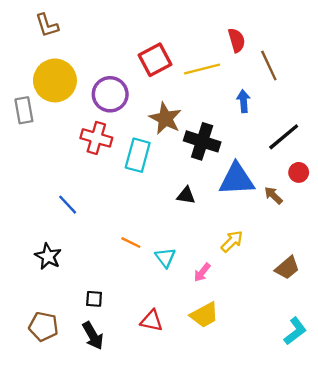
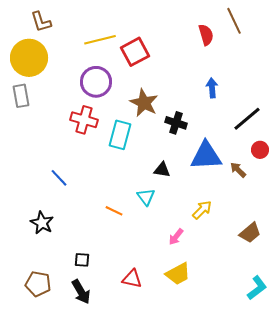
brown line: (269, 66) -> (234, 21), moved
yellow line: (202, 69) -> (100, 40), moved
yellow circle: (55, 80) -> (29, 58), moved
black cross: (202, 141) -> (176, 123), size x0.7
cyan triangle: (165, 257) -> (146, 197), moved

